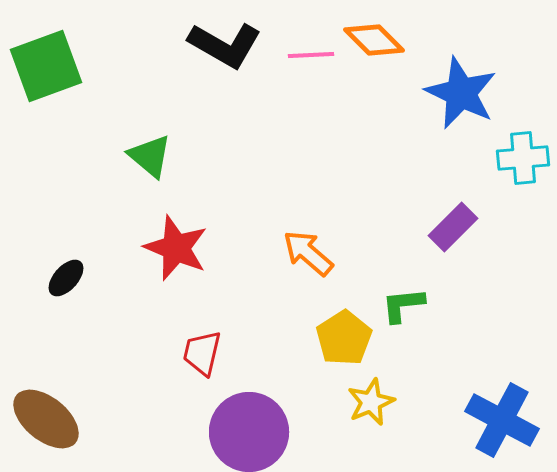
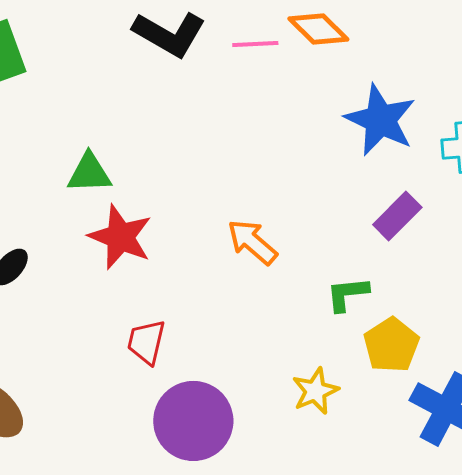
blue star: (461, 93) -> (380, 120), moved
green triangle: (150, 156) -> (89, 173), moved, turned -42
yellow pentagon: (344, 338) -> (391, 345), moved

